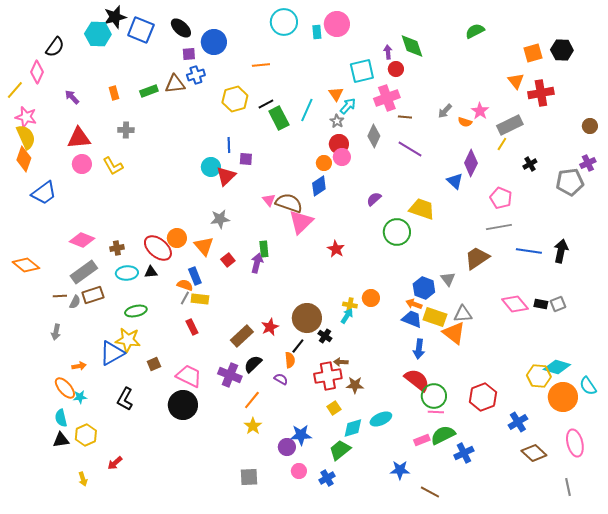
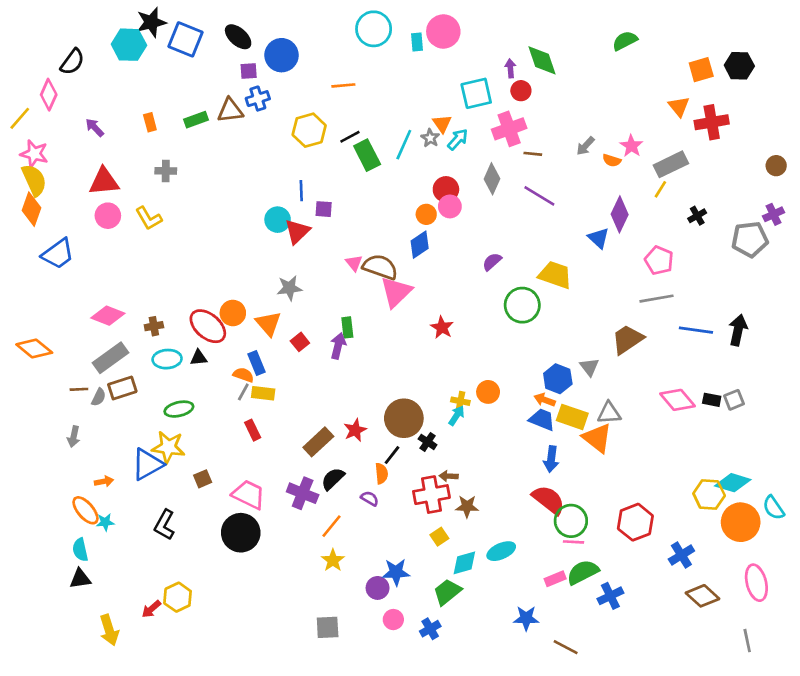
gray star: (337, 121) -> (430, 138), moved
yellow hexagon: (86, 435) -> (178, 597), moved
yellow arrow: (83, 479) -> (109, 630), size x1.6

